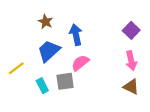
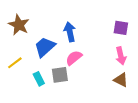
brown star: (46, 22) -> (19, 25), moved, size x1.5
purple square: (131, 30) -> (121, 28), turned -35

